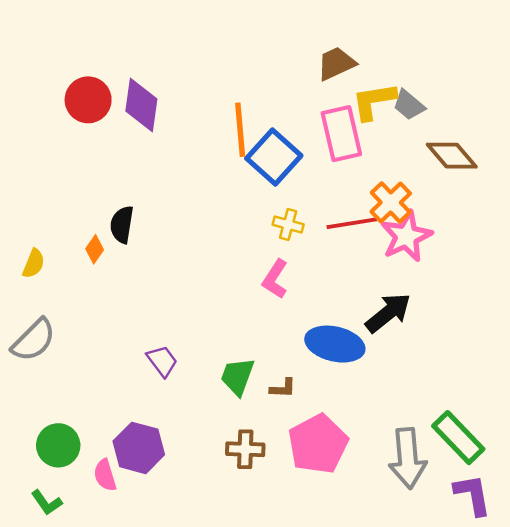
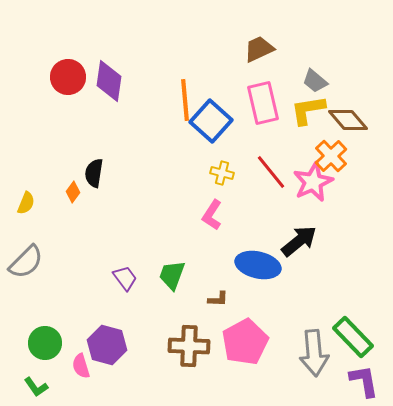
yellow L-shape: (374, 101) -> (308, 110), moved
orange cross: (391, 202) -> (331, 156), moved
red line: (352, 223) -> (271, 172), turned 60
green trapezoid: (237, 376) -> (172, 275), moved
brown cross: (245, 449) -> (189, 346), size x1.4

